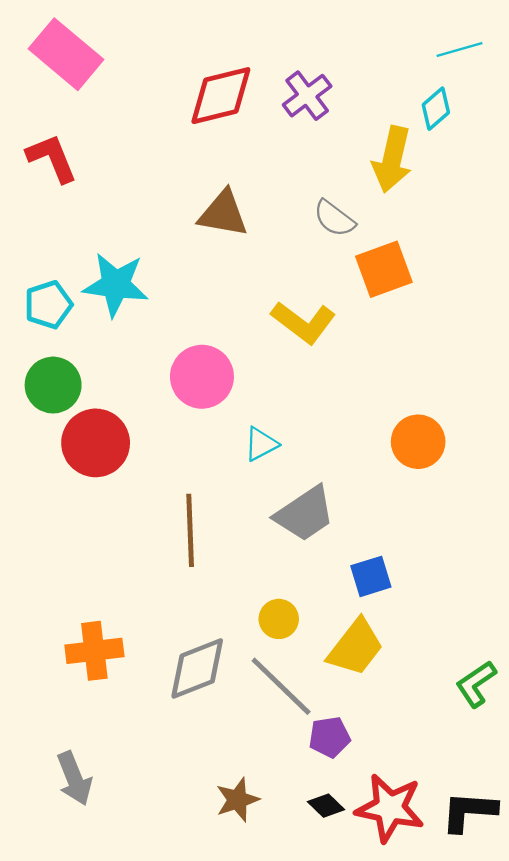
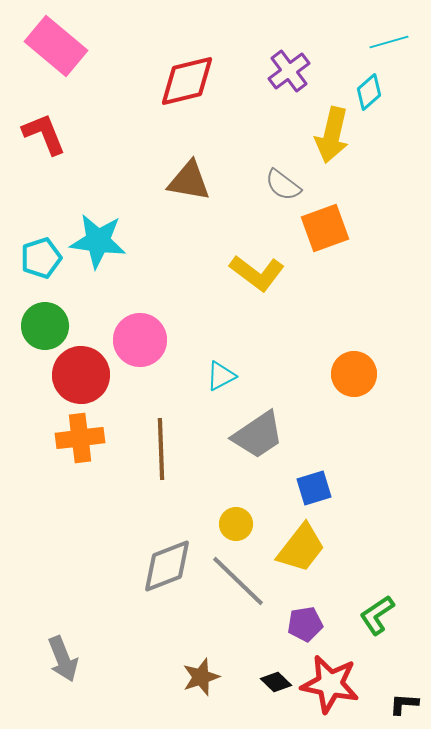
purple cross: (307, 96) -> (289, 71), moved
pink circle: (202, 377) -> (140, 340), moved
orange cross: (94, 651) -> (80, 438), moved
green L-shape: (476, 684) -> (377, 615), moved
purple pentagon: (330, 737) -> (305, 624), moved
black L-shape: (469, 812) -> (404, 704), moved, size x0.6

